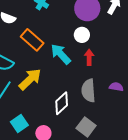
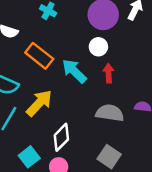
gray semicircle: (88, 91) -> (110, 113), turned 105
white diamond: (62, 103) -> (61, 137), moved

